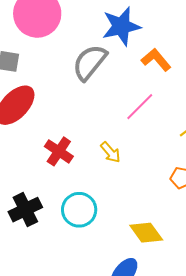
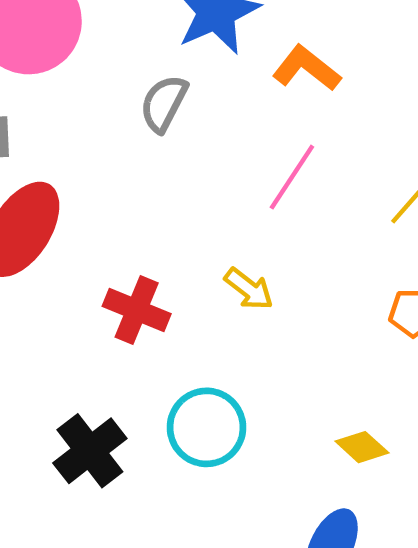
gray semicircle: (90, 62) -> (164, 103), size x0.7
yellow diamond: (146, 233) -> (362, 447), size x0.7

